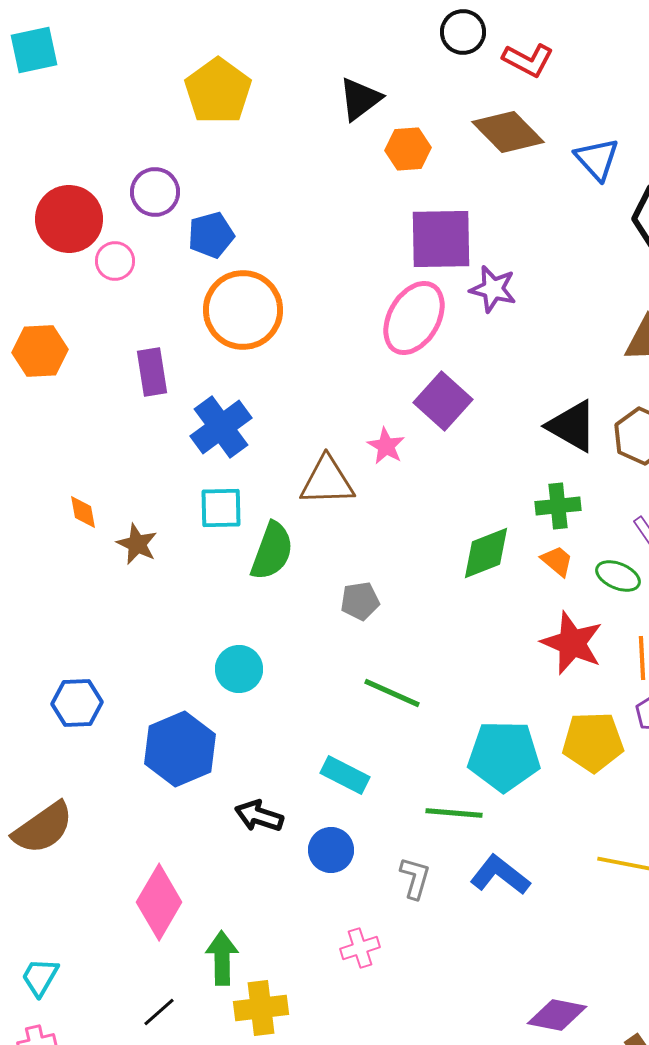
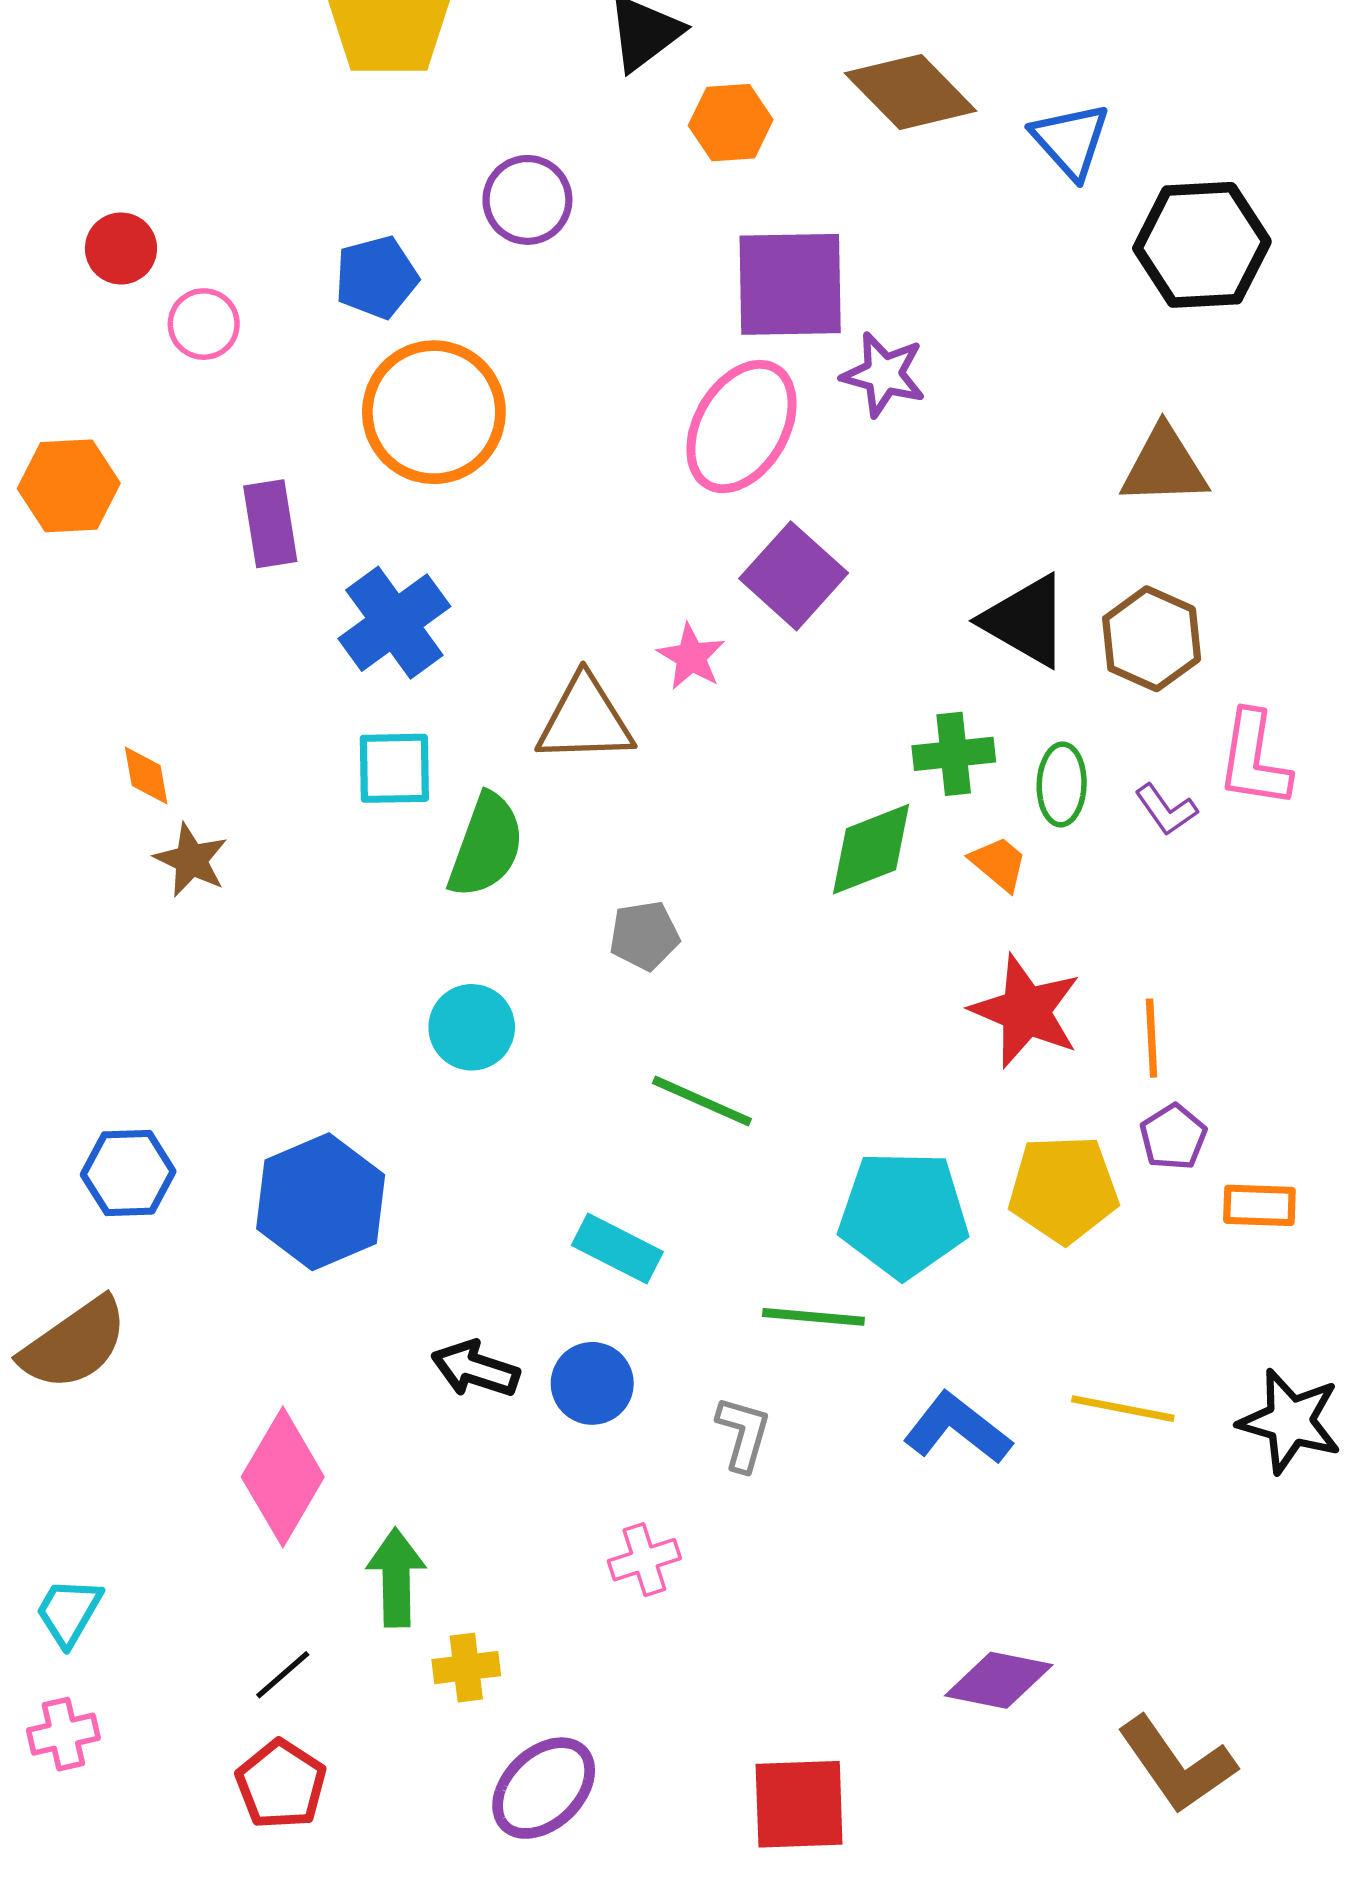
purple circle: (155, 192) -> (527, 200), moved
red circle: (69, 219) -> (121, 248), size x0.6
green cross: (558, 506) -> (954, 754), moved
brown star: (137, 544) -> (191, 860), moved
green ellipse: (618, 576) -> (1062, 784), moved, turned 69
cyan circle: (239, 669) -> (472, 1027), moved
blue hexagon: (77, 703) -> (128, 1173), moved
black arrow: (259, 816) -> (475, 1369), moved
blue L-shape: (500, 875) -> (957, 1428), moved
yellow cross: (261, 1008) -> (466, 1668), size x0.7

